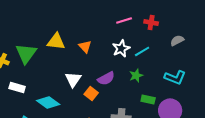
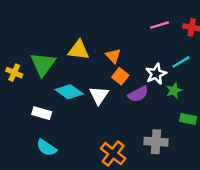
white star: (121, 48) -> (156, 74), moved
white rectangle: (17, 87) -> (42, 113), moved
orange square: (91, 93) -> (120, 76), moved
cyan diamond: (48, 102) -> (69, 92), moved

